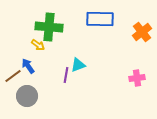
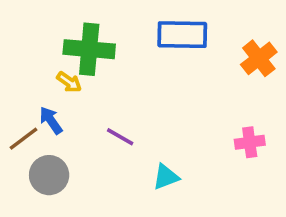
cyan triangle: (78, 65) -> (166, 177), moved
purple line: (66, 75) -> (120, 137), turned -70

